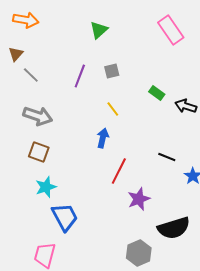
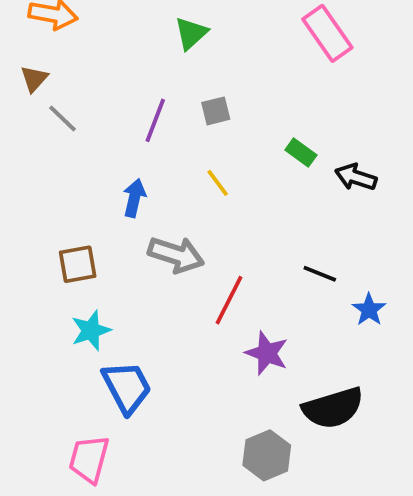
gray arrow: (38, 116) -> (176, 255), moved
blue arrow: (103, 138) -> (134, 198), moved
brown square: (39, 152) -> (78, 264), turned -30
purple star: (139, 199) -> (267, 353), turned -30

